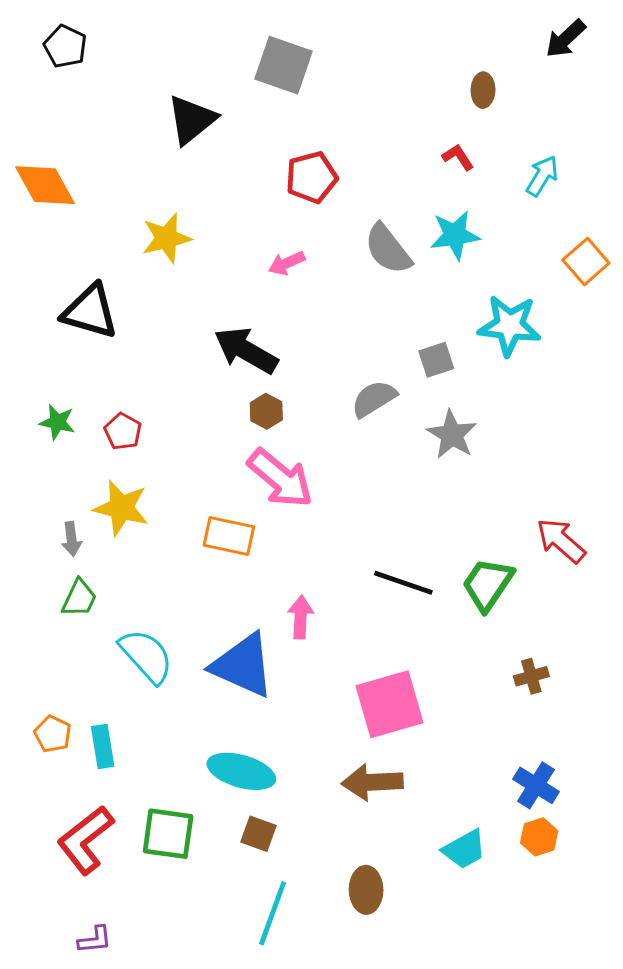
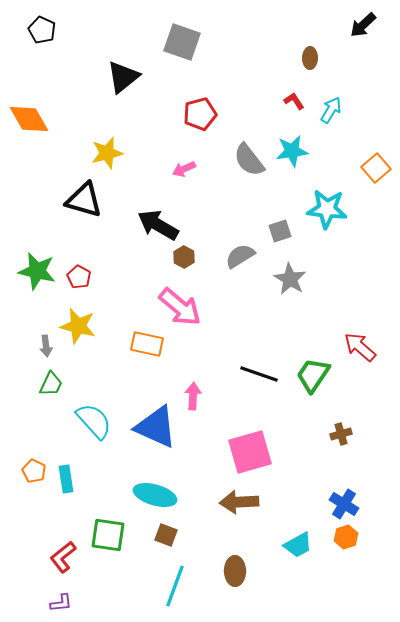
cyan arrow: (542, 176) -> (331, 110), moved
black triangle: (90, 311) -> (84, 200), moved
brown hexagon: (266, 411) -> (184, 257), moved
green star: (57, 422) -> (37, 271), size x1.6
red L-shape: (85, 840) -> (63, 557), moved, size x0.7

